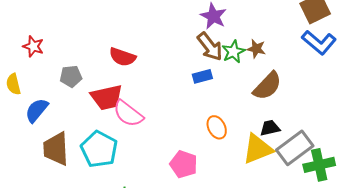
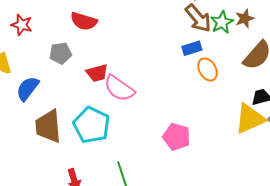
brown star: (256, 49) -> (245, 19), turned -30
red semicircle: (122, 57) -> (84, 21), moved
red trapezoid: (107, 97) -> (97, 73), size x0.7
orange ellipse: (217, 127) -> (208, 69), moved

